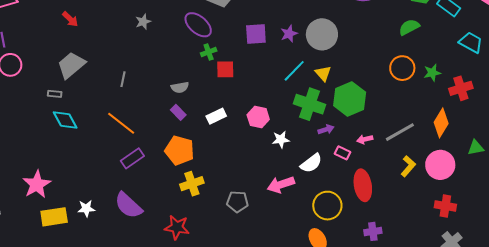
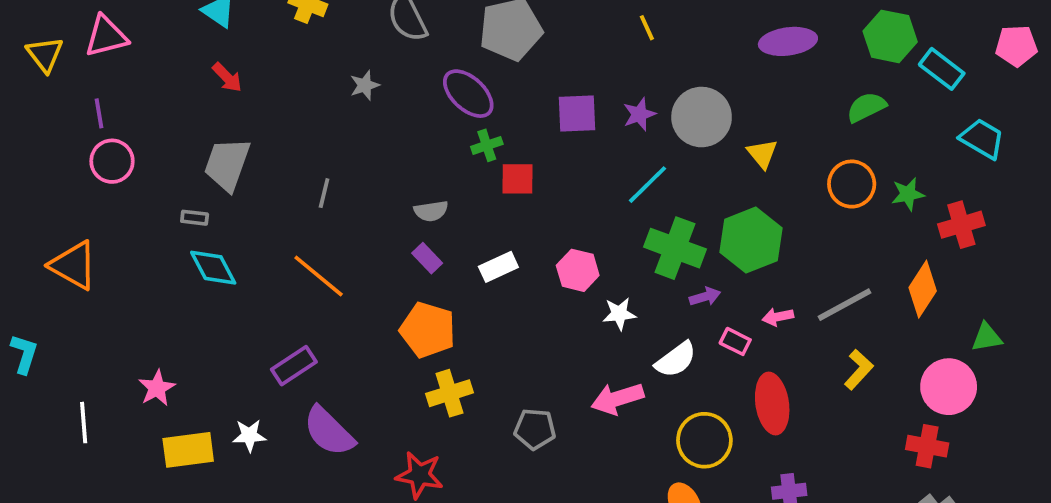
gray trapezoid: (71, 65) -> (227, 164), turned -32
yellow triangle: (323, 73) -> (762, 154), moved
purple rectangle: (132, 158) -> (294, 366), moved
pink circle: (440, 165) -> (949, 387), moved
pink star: (37, 184) -> (157, 388), size x0.7

